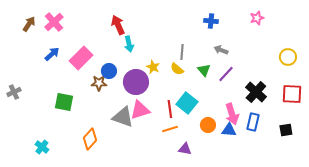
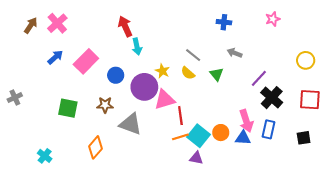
gray line: (182, 52) -> (193, 55), turned -56
purple line: (226, 74) -> (259, 78), moved
brown star: (99, 83) -> (105, 105), moved
cyan square: (187, 103) -> (198, 136), moved
pink triangle: (140, 110) -> (164, 100), moved

